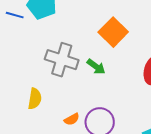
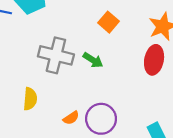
orange square: (113, 32) -> (109, 22), size x0.7

